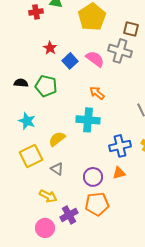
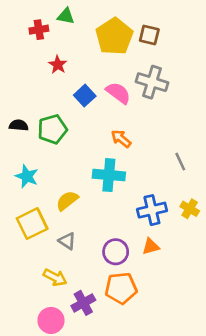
brown square: (131, 29) -> (149, 35), moved
red star: (50, 48) -> (58, 65), moved
green pentagon: (46, 86) -> (52, 129), turned -30

